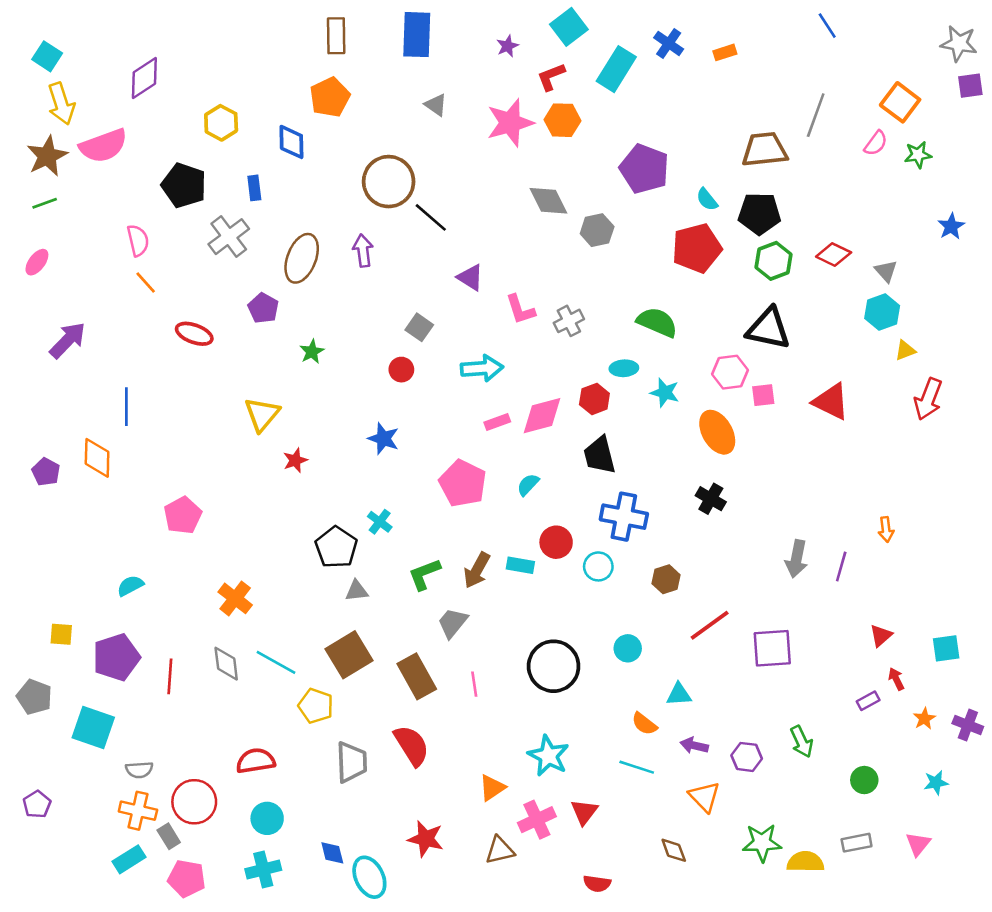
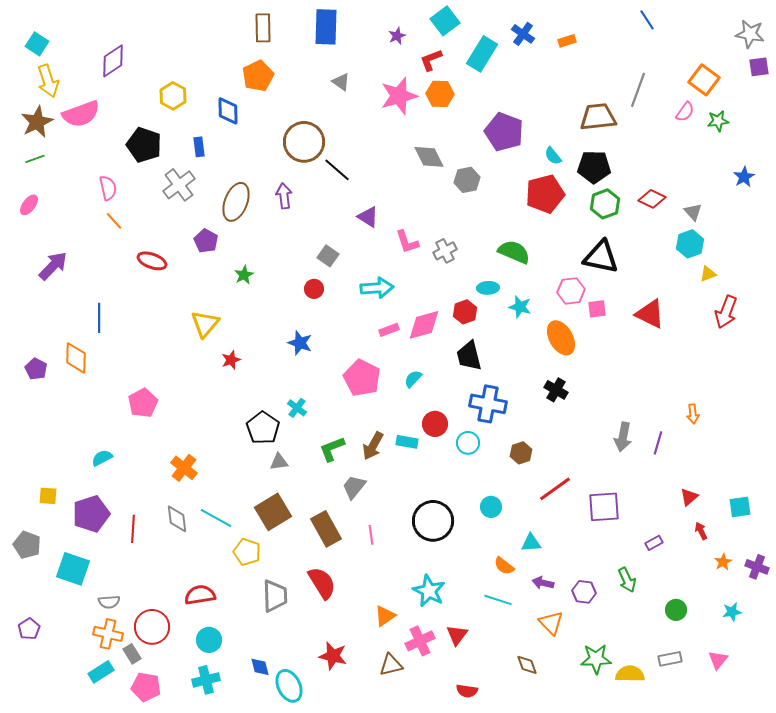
purple rectangle: (868, 701) -> (654, 543), moved

